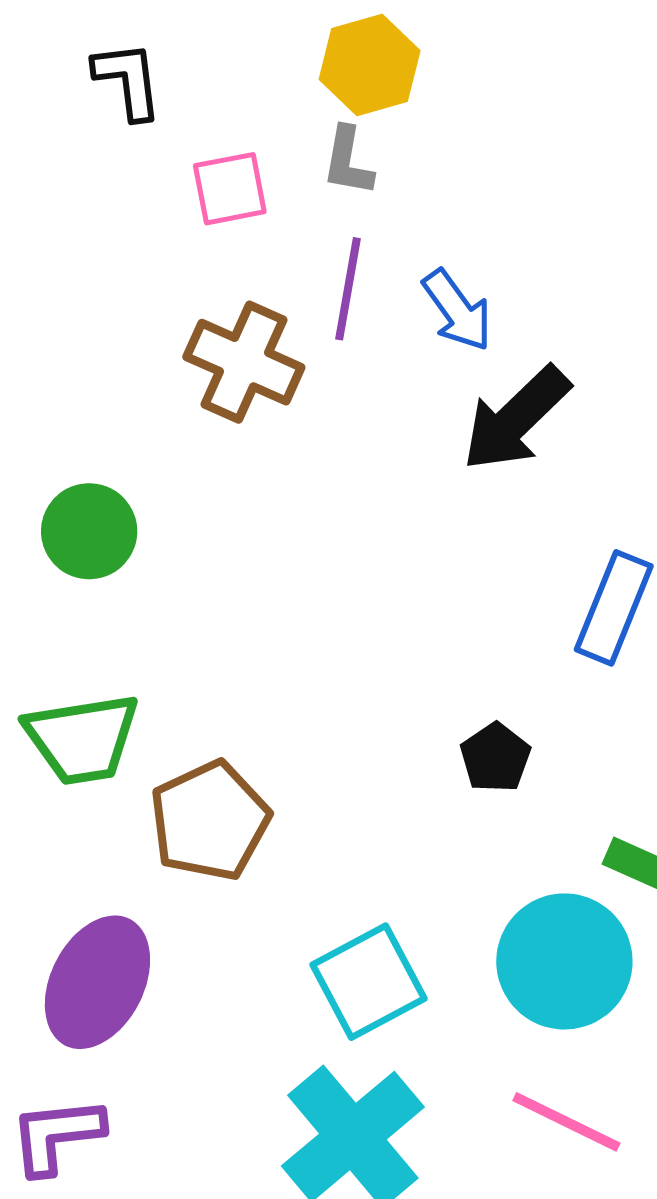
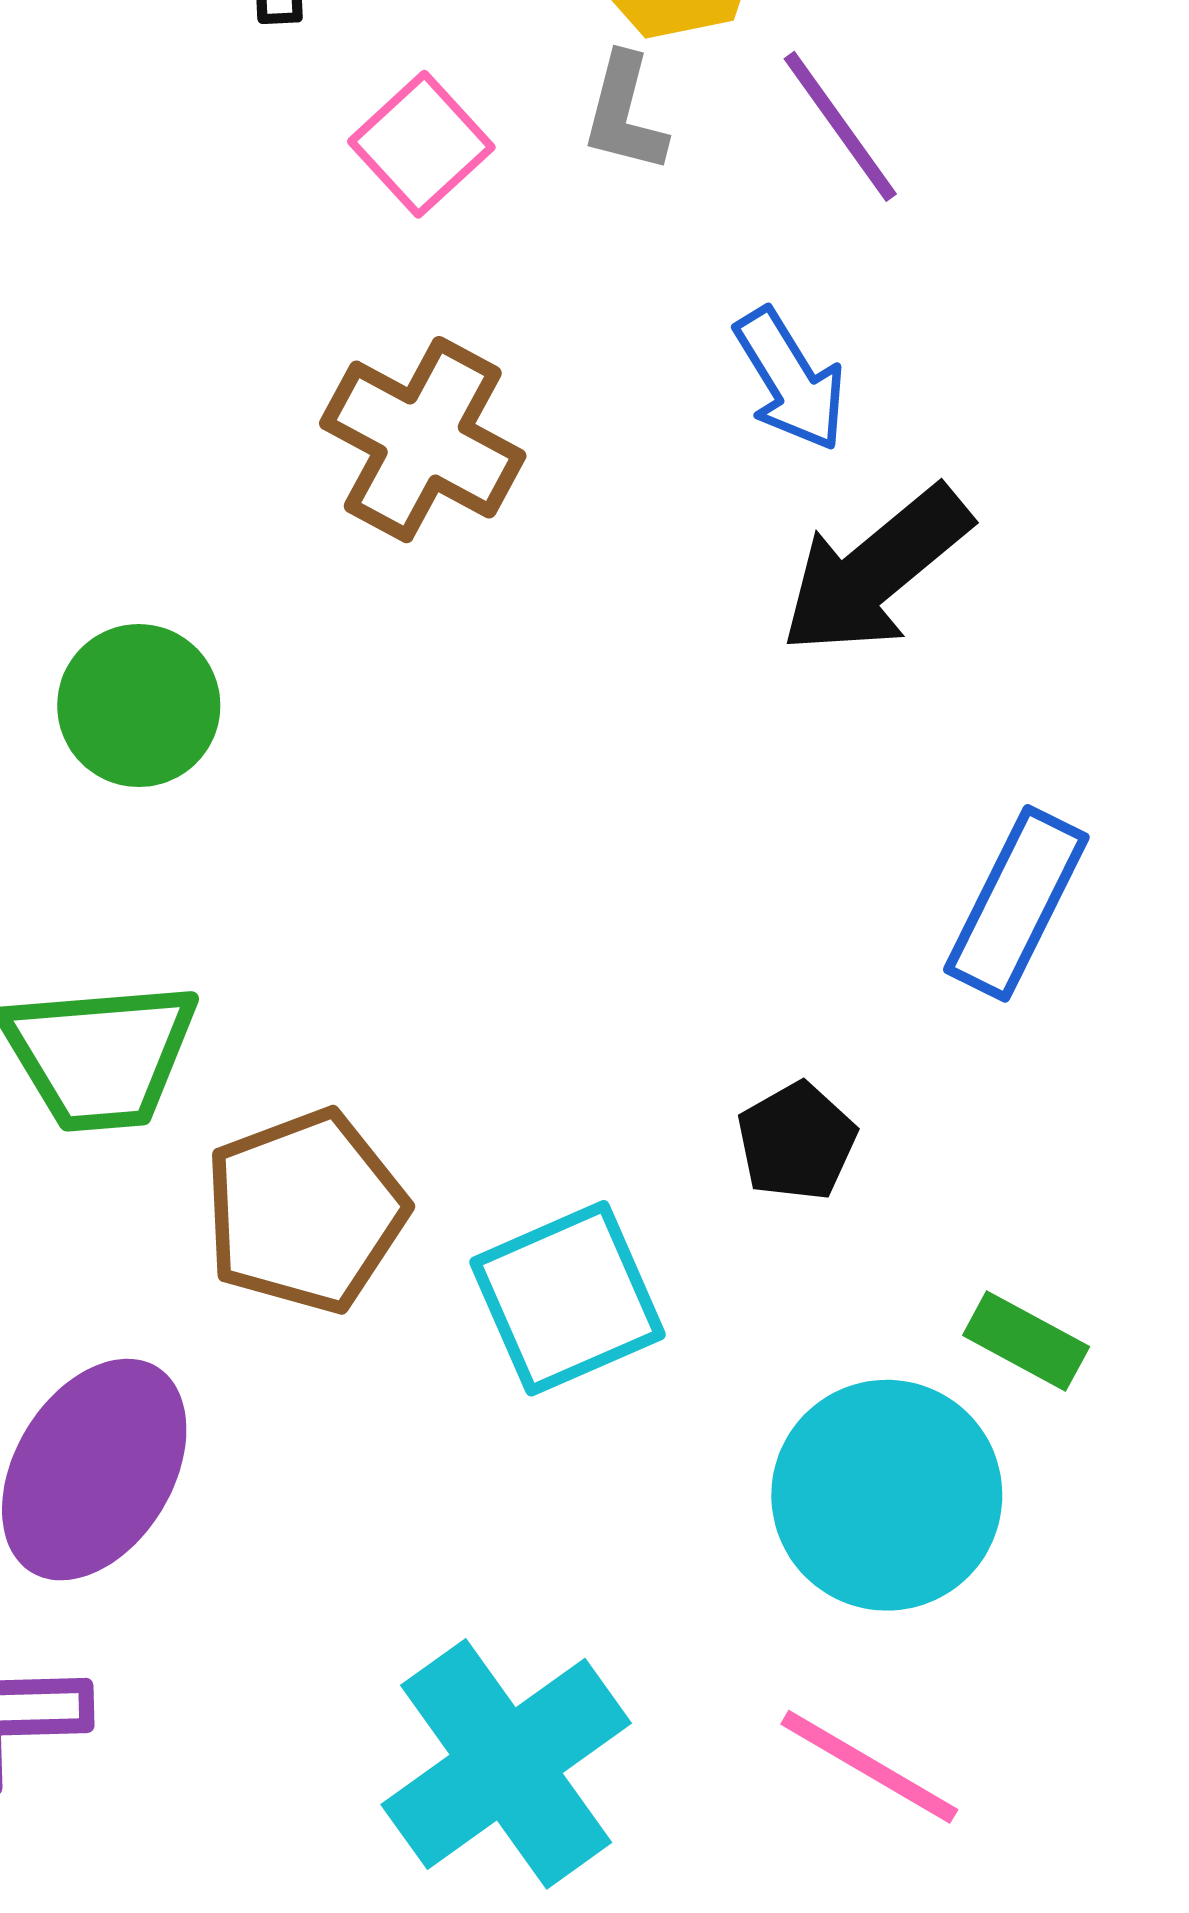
pink square: (230, 189) -> (421, 144), turned -36
purple line: (348, 289) -> (840, 126), moved, turned -50
cyan square: (368, 982) -> (567, 1298), moved

